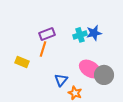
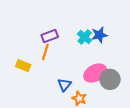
cyan cross: (80, 35) -> (85, 37), turned -32
pink ellipse: (90, 69) -> (95, 73), turned -60

